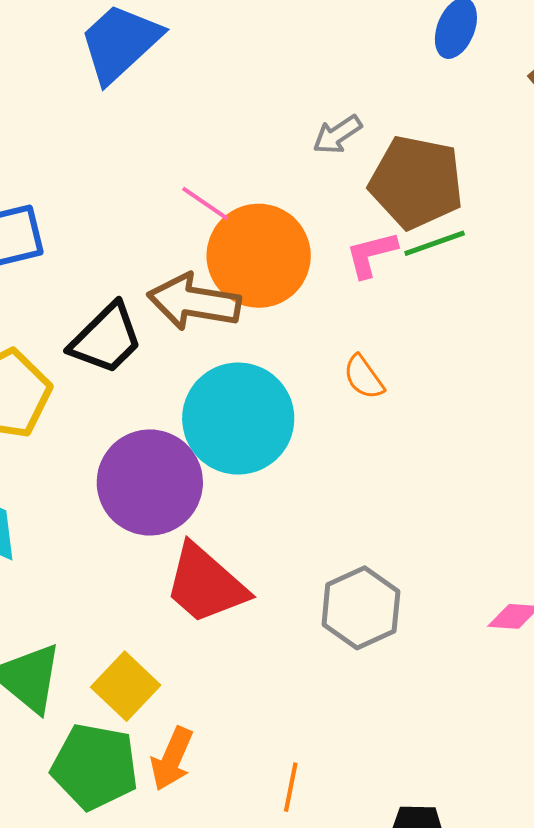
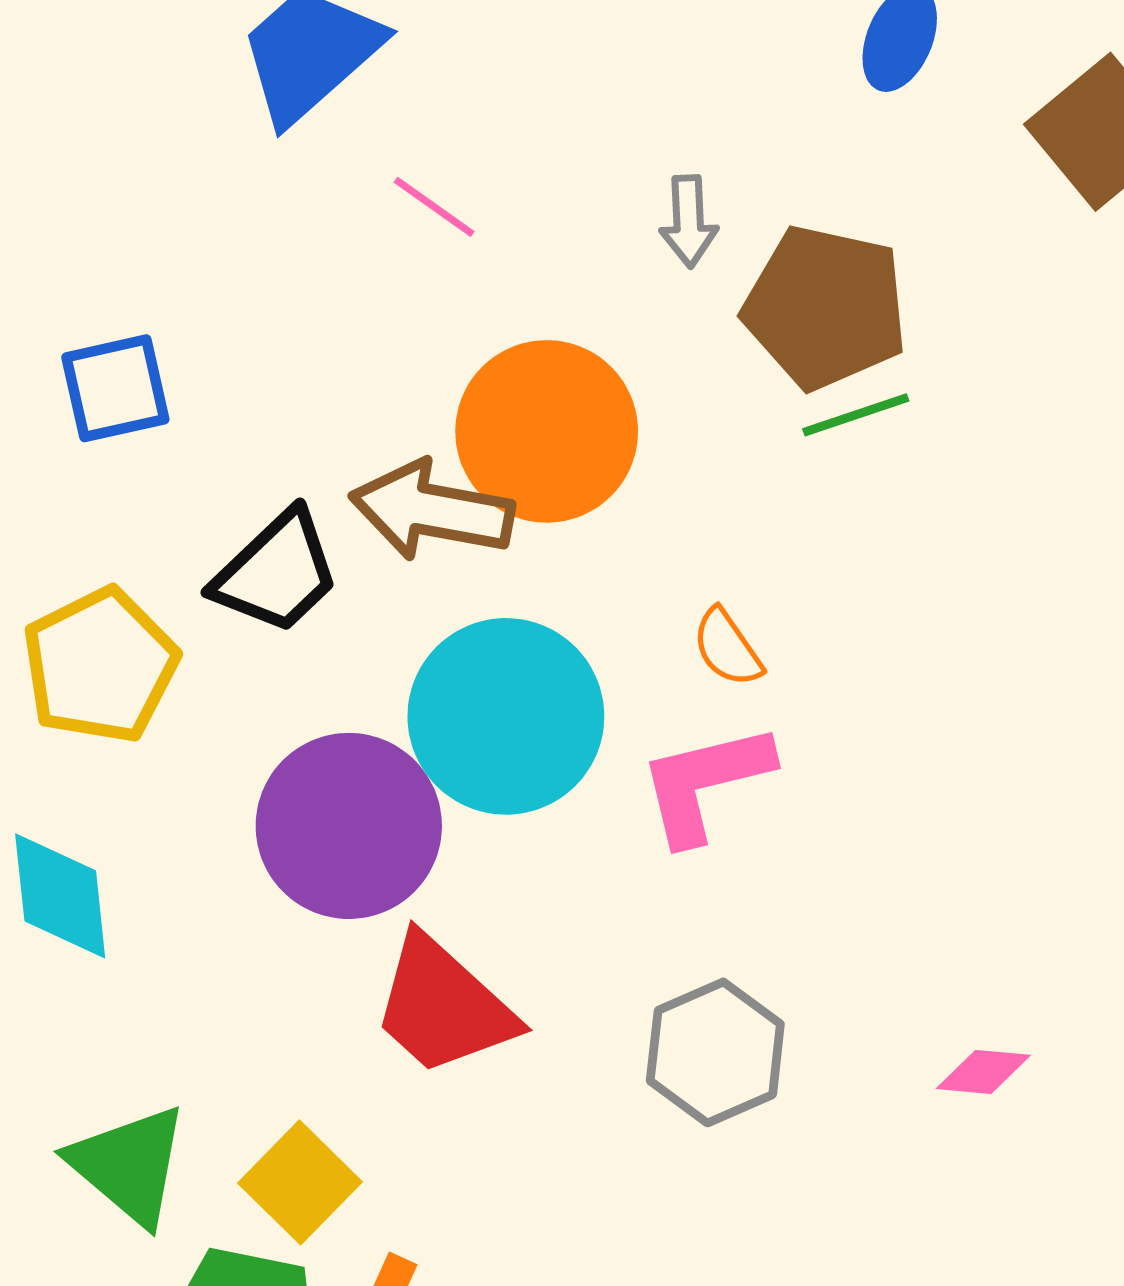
gray arrow: (337, 135) -> (689, 221), turned -60
pink line: (205, 203) -> (434, 207), moved
pink L-shape: (371, 254) -> (705, 783), moved, size x1.5

